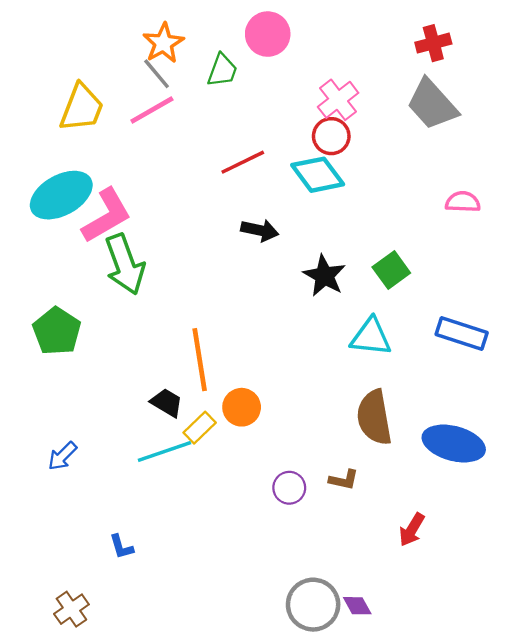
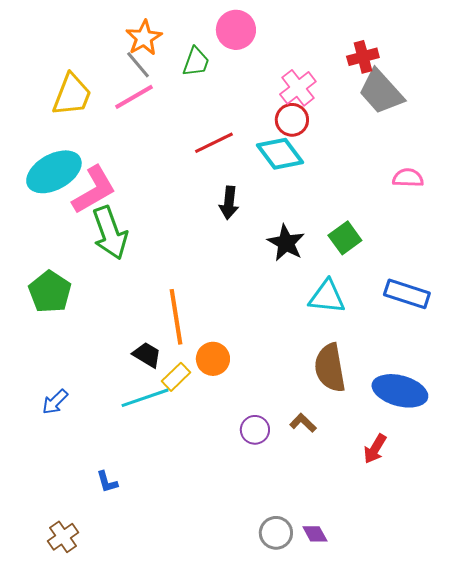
red cross: (433, 43) -> (363, 57), moved
black arrow: (260, 230) -> (229, 203), turned 84
brown L-shape: (344, 480) -> (303, 423), turned -148
red arrow: (412, 530) -> (375, 449), moved
gray circle: (313, 605) -> (276, 533), size x0.7

